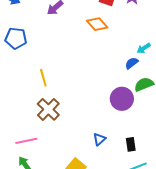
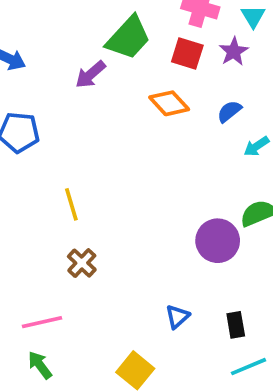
blue semicircle: (132, 63) -> (229, 111), moved
brown cross: (48, 109) -> (82, 263), size x0.7

